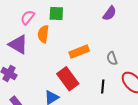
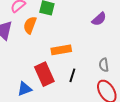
gray semicircle: (112, 58) -> (104, 65), moved
black line: (103, 86) -> (72, 75), moved

